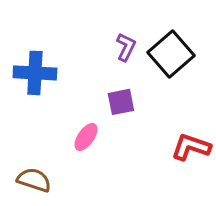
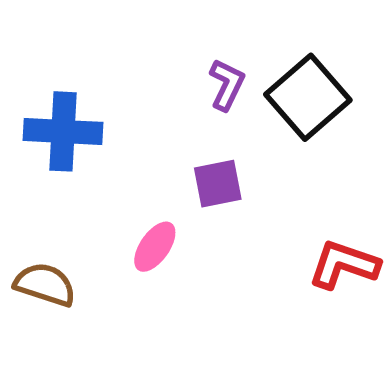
brown semicircle: (34, 180) -> (45, 284), moved

